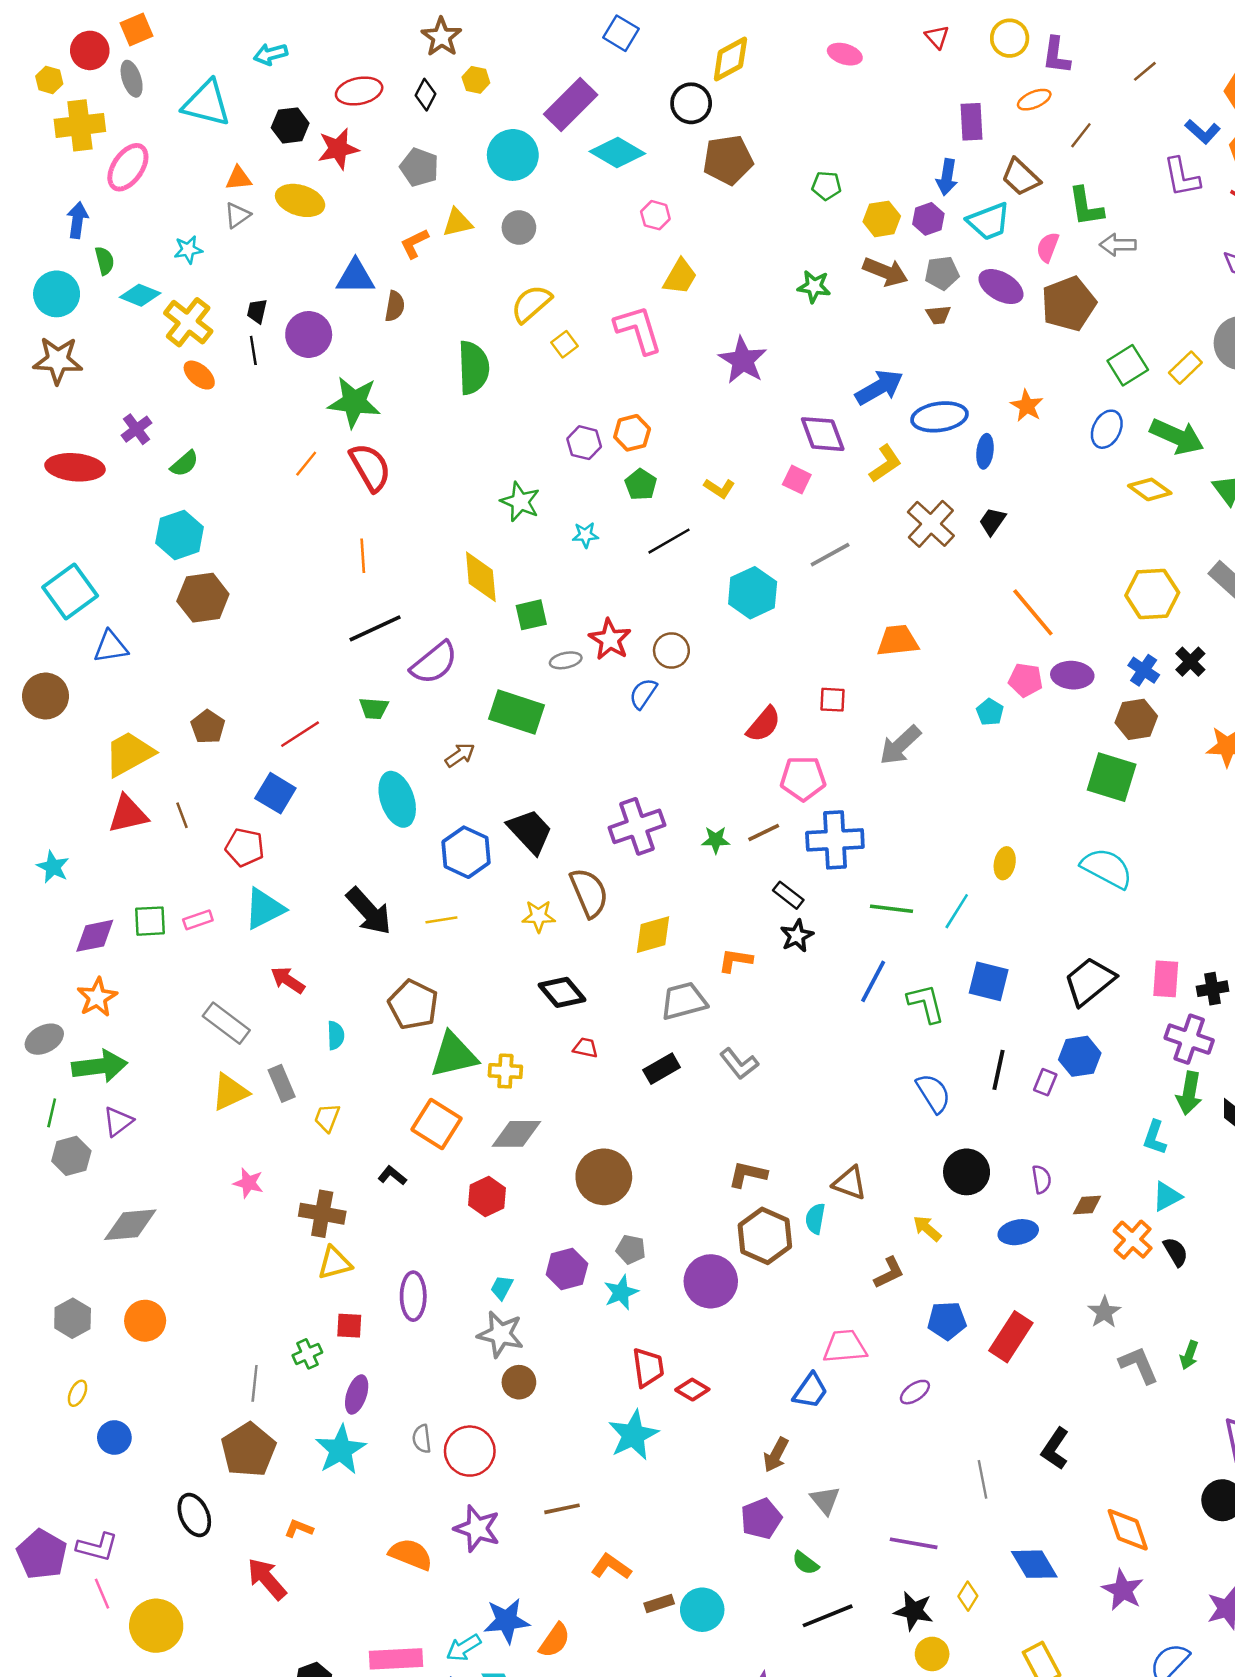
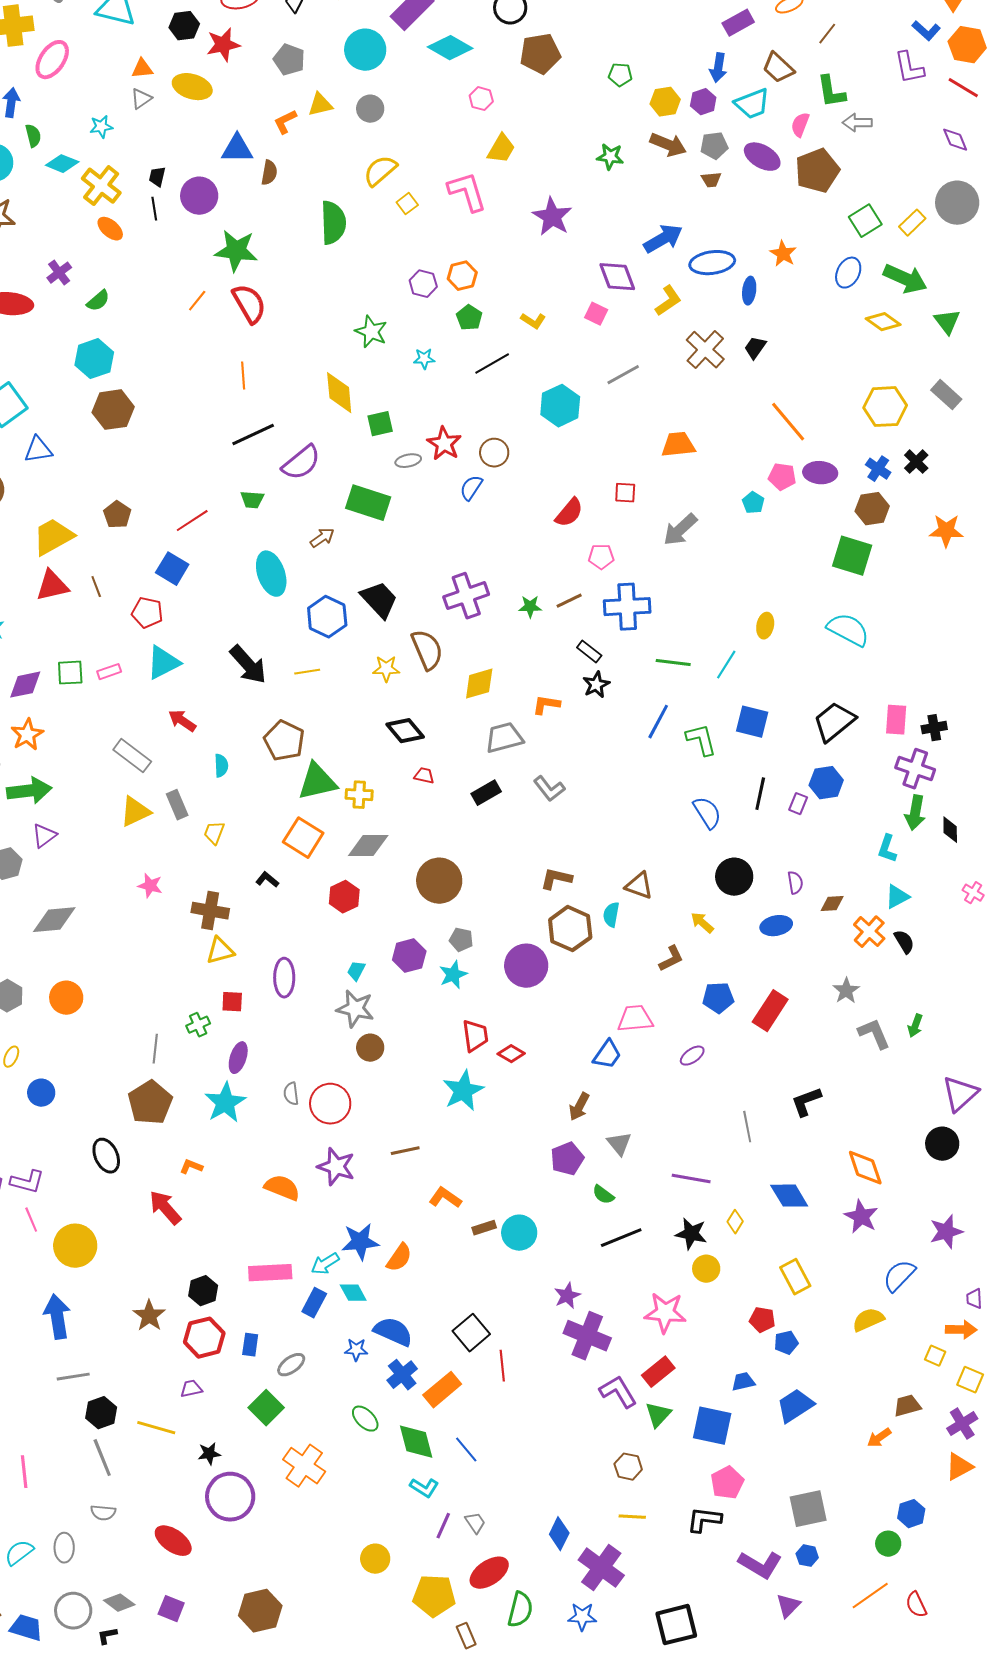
purple rectangle: (971, 122) -> (738, 23), turned 64
pink pentagon: (803, 778) -> (601, 557), size x0.7
black L-shape: (1055, 1449) -> (806, 1102), turned 36

